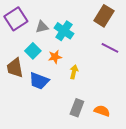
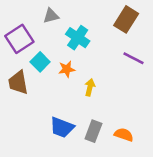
purple square: (16, 19) -> (19, 39), moved
gray triangle: (42, 27) -> (51, 16), moved
blue trapezoid: (39, 81) -> (62, 127), moved

